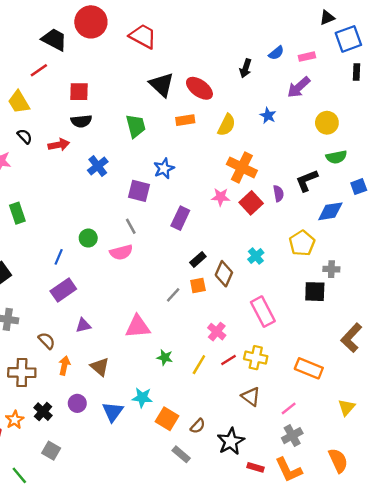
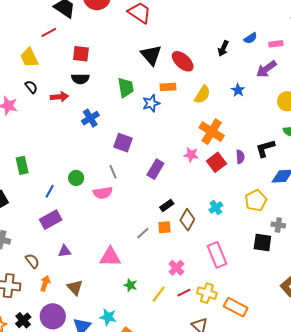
blue star: (164, 169) -> (151, 103), moved
green rectangle: (17, 213) -> (22, 165), moved
orange rectangle: (309, 368) -> (236, 307), moved
purple circle: (77, 403) -> (53, 316), size x1.6

